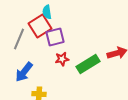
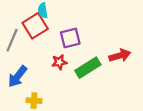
purple square: (55, 37) -> (70, 38), moved

